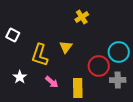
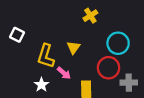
cyan circle: (119, 52) -> (118, 43), moved
white star: (20, 77) -> (41, 85), moved
pink arrow: (52, 82) -> (64, 73), moved

